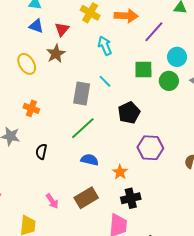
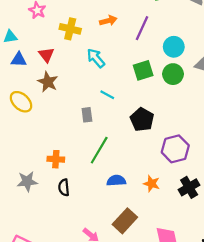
orange arrow: (126, 16) -> (108, 21), size x0.7
gray rectangle: (82, 94) -> (87, 115), size x0.6
orange cross: (31, 108) -> (56, 159), moved
black cross: (131, 198) -> (189, 187), moved

